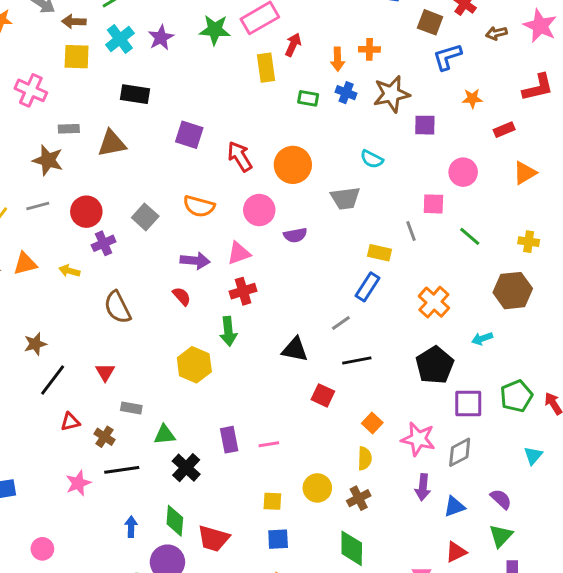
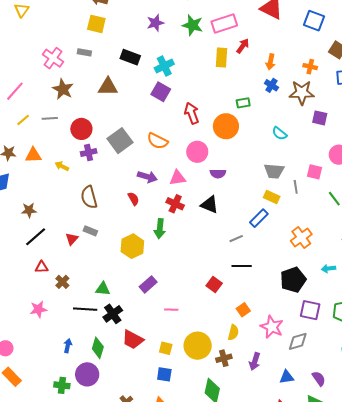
cyan cross: (120, 39) -> (164, 66), moved
orange cross: (369, 49) -> (310, 67), moved
pink cross: (31, 90) -> (53, 58), moved
green rectangle: (308, 98) -> (243, 103), moved, turned -32
gray rectangle: (69, 129) -> (84, 52), moved
gray trapezoid: (345, 198) -> (274, 171), moved
gray square: (145, 217) -> (120, 141), size x1.4
red cross: (243, 291) -> (175, 204), turned 30
black triangle: (295, 349) -> (210, 205), moved
gray rectangle: (131, 408) -> (90, 231), moved
purple rectangle: (229, 440) -> (148, 284), moved, turned 48
black line: (122, 470) -> (85, 309), moved
purple arrow: (423, 487) -> (255, 361), moved
yellow circle: (317, 488) -> (198, 346), size x1.4
red trapezoid: (214, 538) -> (133, 340), moved

